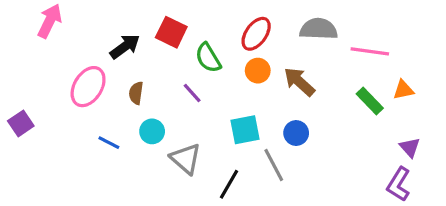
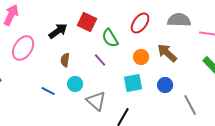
orange circle: (258, 71) -> (141, 57), moved
pink ellipse: (88, 87) -> (23, 48), moved
gray line: (274, 165) -> (190, 105), moved

